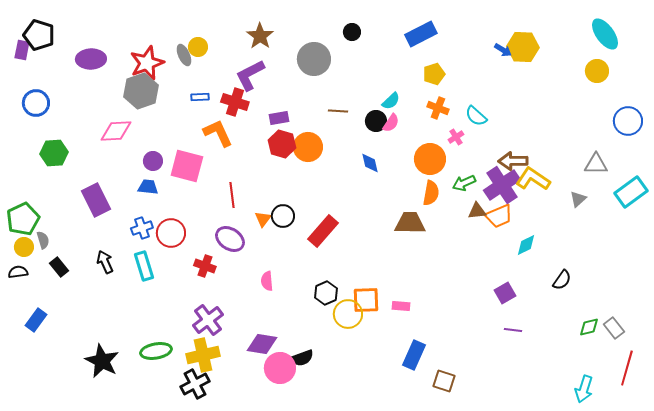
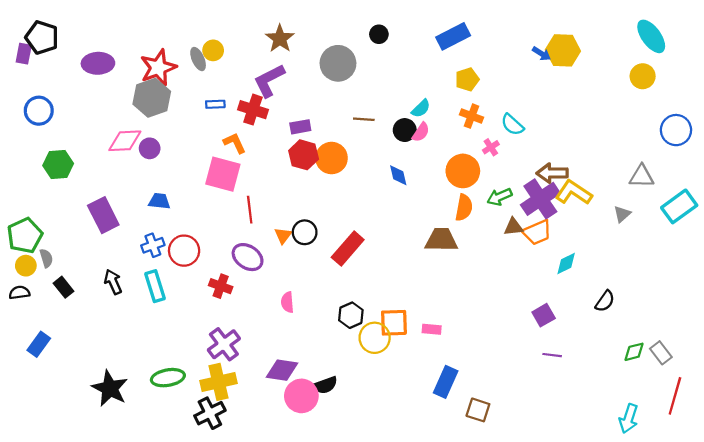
orange L-shape: (218, 133) -> (235, 143), size x0.7
purple circle: (153, 161) -> (150, 148), moved
pink square: (187, 166) -> (223, 174), moved

